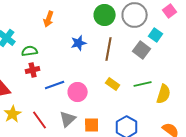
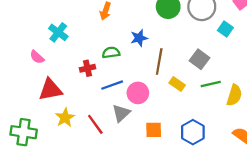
brown line: (109, 49) -> (159, 62), moved
gray square: (142, 50) -> (200, 59), moved
green semicircle: (30, 51) -> (111, 53), moved
gray triangle: (68, 119) -> (121, 113), moved

